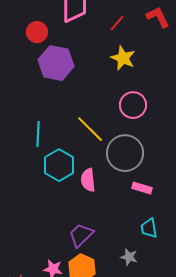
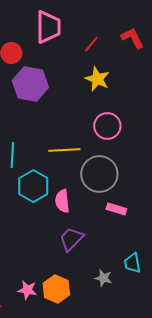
yellow line: (90, 129) -> (64, 150), turned -48
cyan trapezoid: (149, 228) -> (132, 263), moved
purple trapezoid: (81, 235) -> (71, 239), moved

